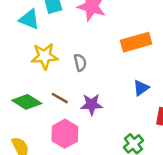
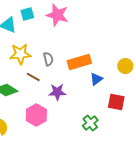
orange rectangle: (136, 42) -> (79, 62), moved
brown line: (60, 98) -> (33, 77), moved

